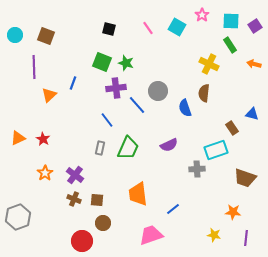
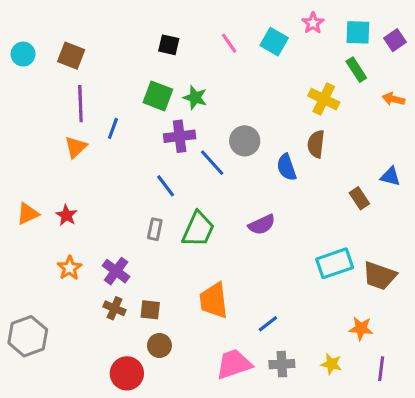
purple line: (34, 67) -> (80, 104), moved
cyan rectangle: (216, 150) -> (335, 263), moved
gray cross: (197, 169) -> (282, 364), moved

